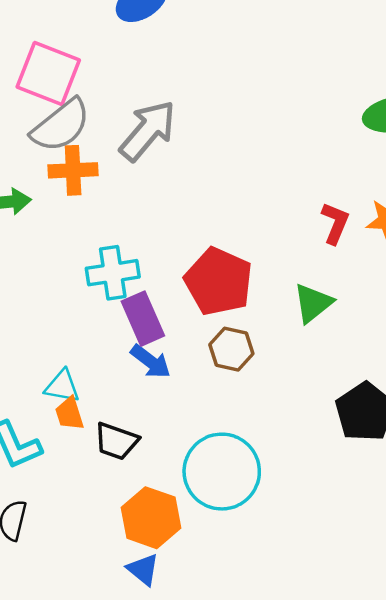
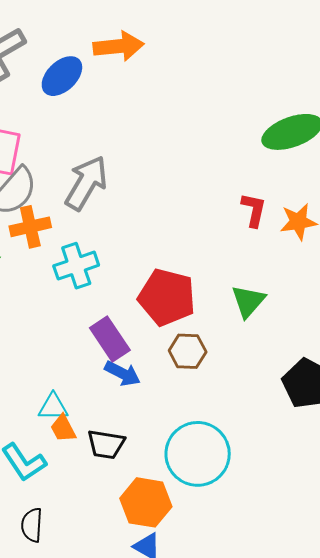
red L-shape: (335, 223) -> (254, 210), moved
cyan cross: (113, 273) -> (76, 266), moved

